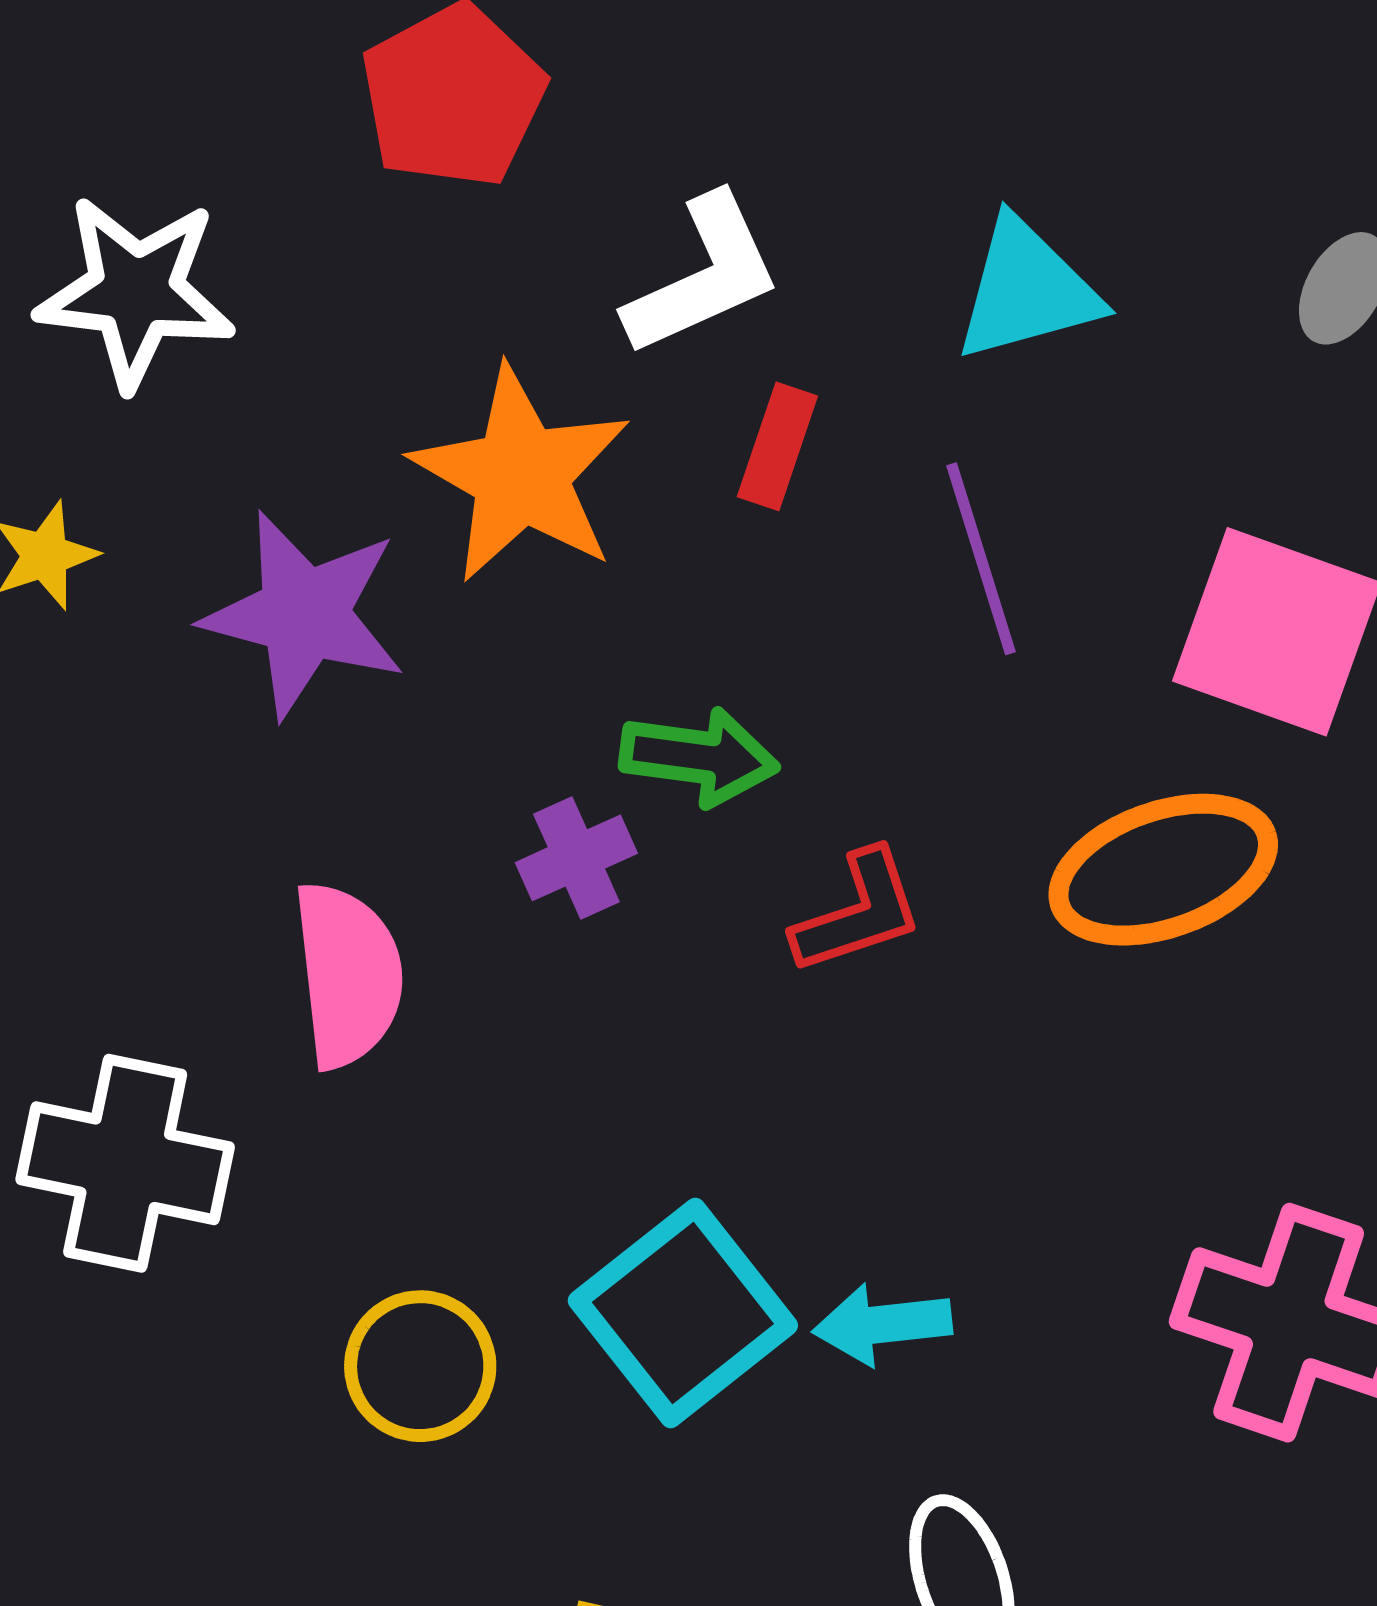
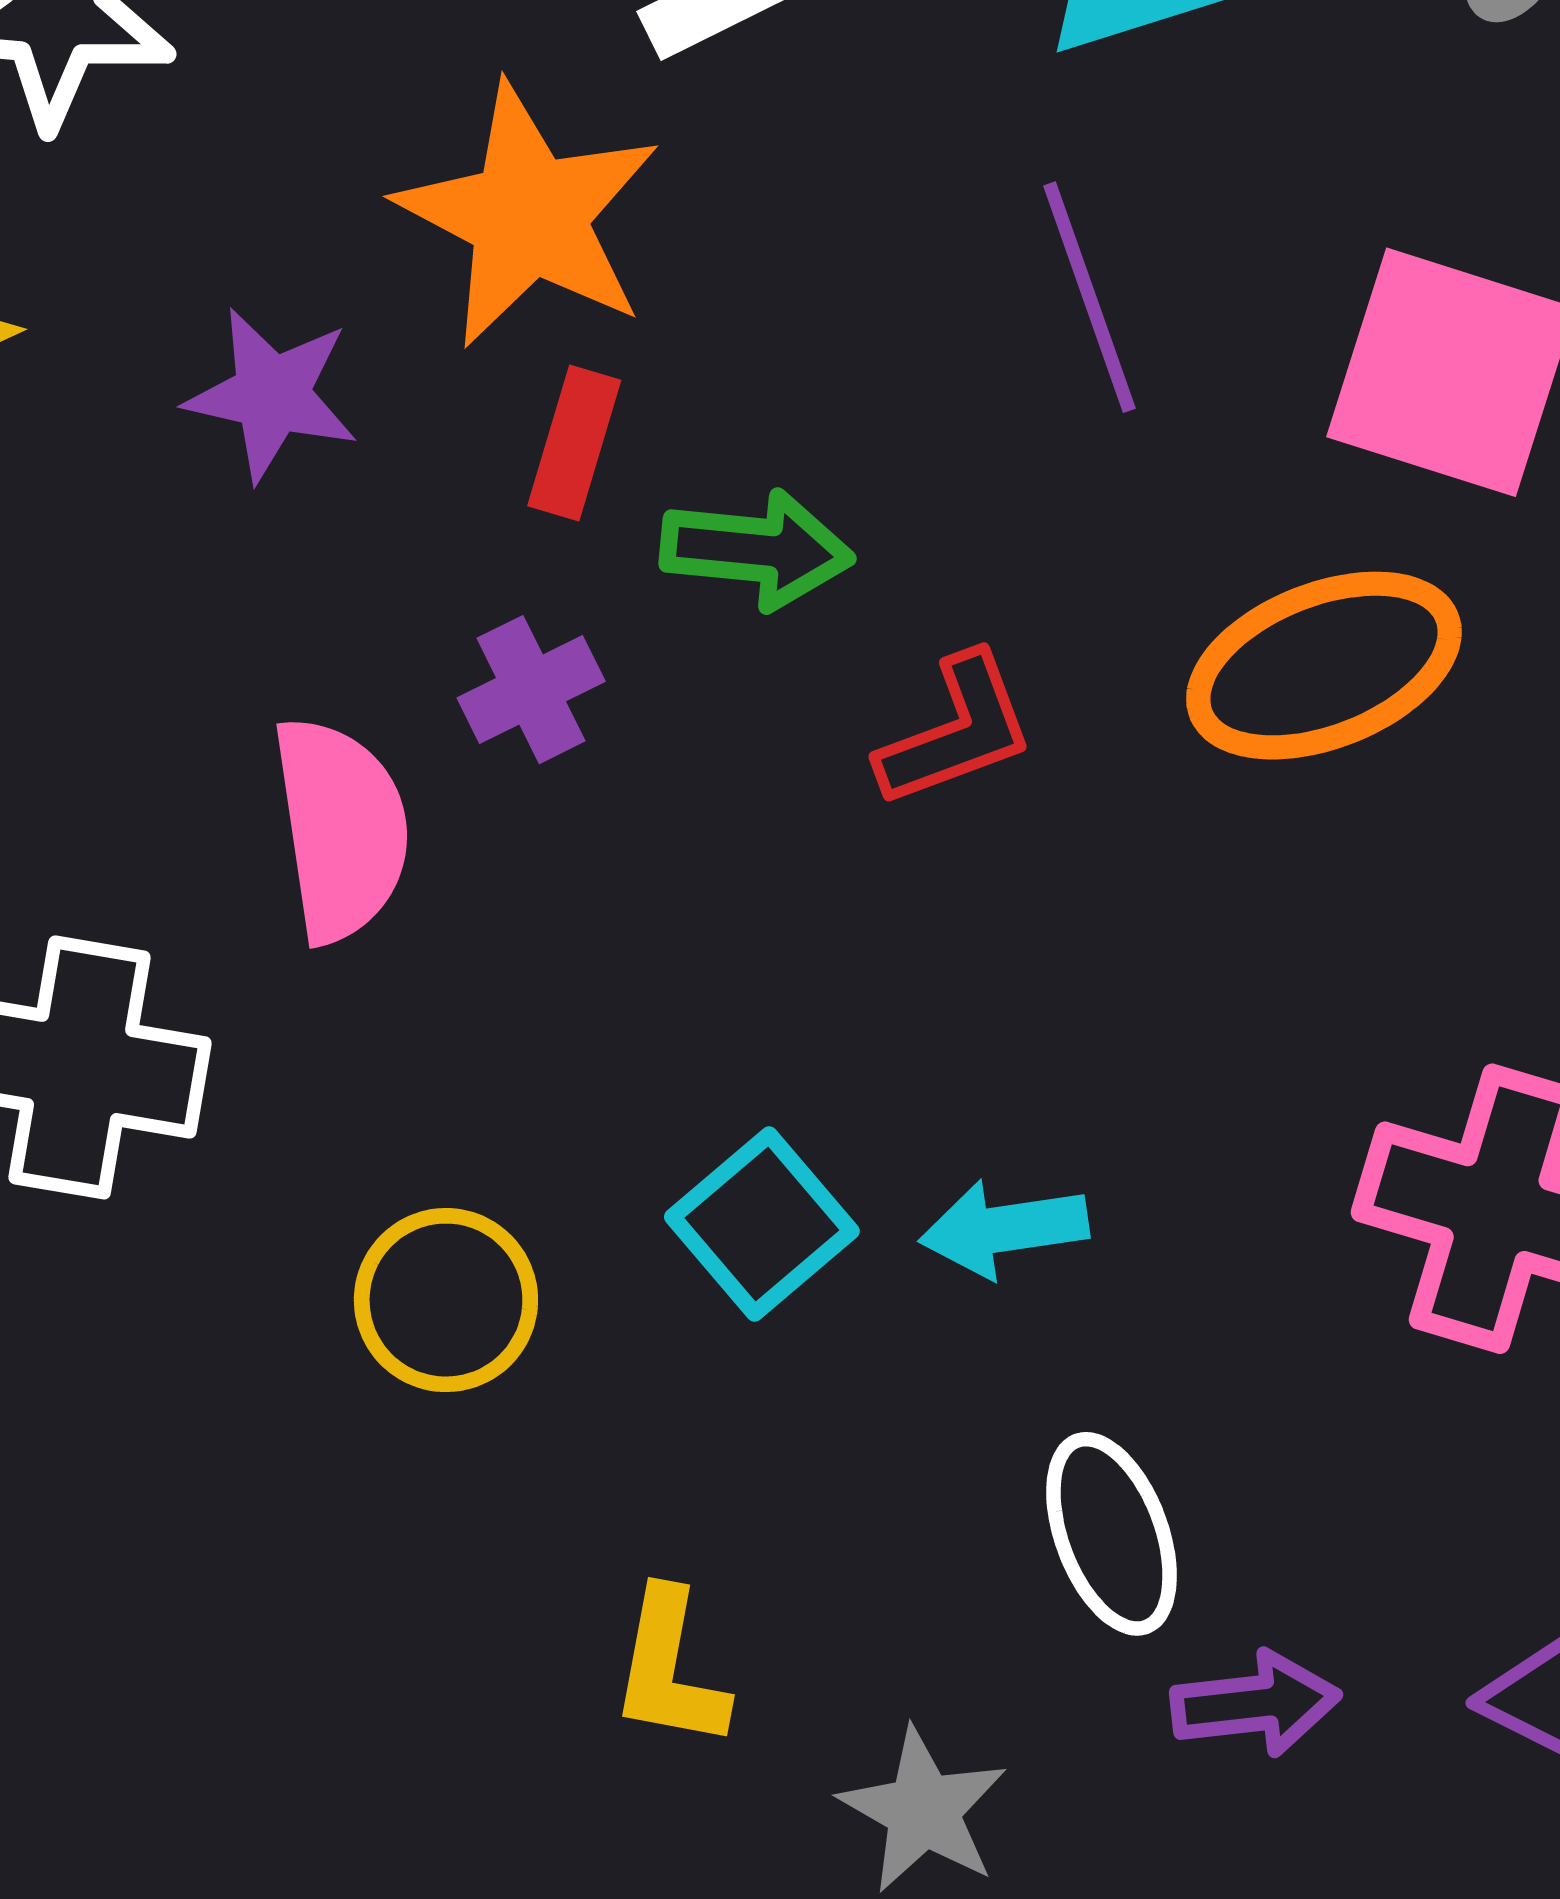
red rectangle: (777, 446) -> (574, 443), moved
purple star: (304, 614) -> (272, 395), size x0.7
purple cross: (576, 858) -> (531, 690), moved
cyan square: (683, 1313) -> (762, 1224), size x0.7

